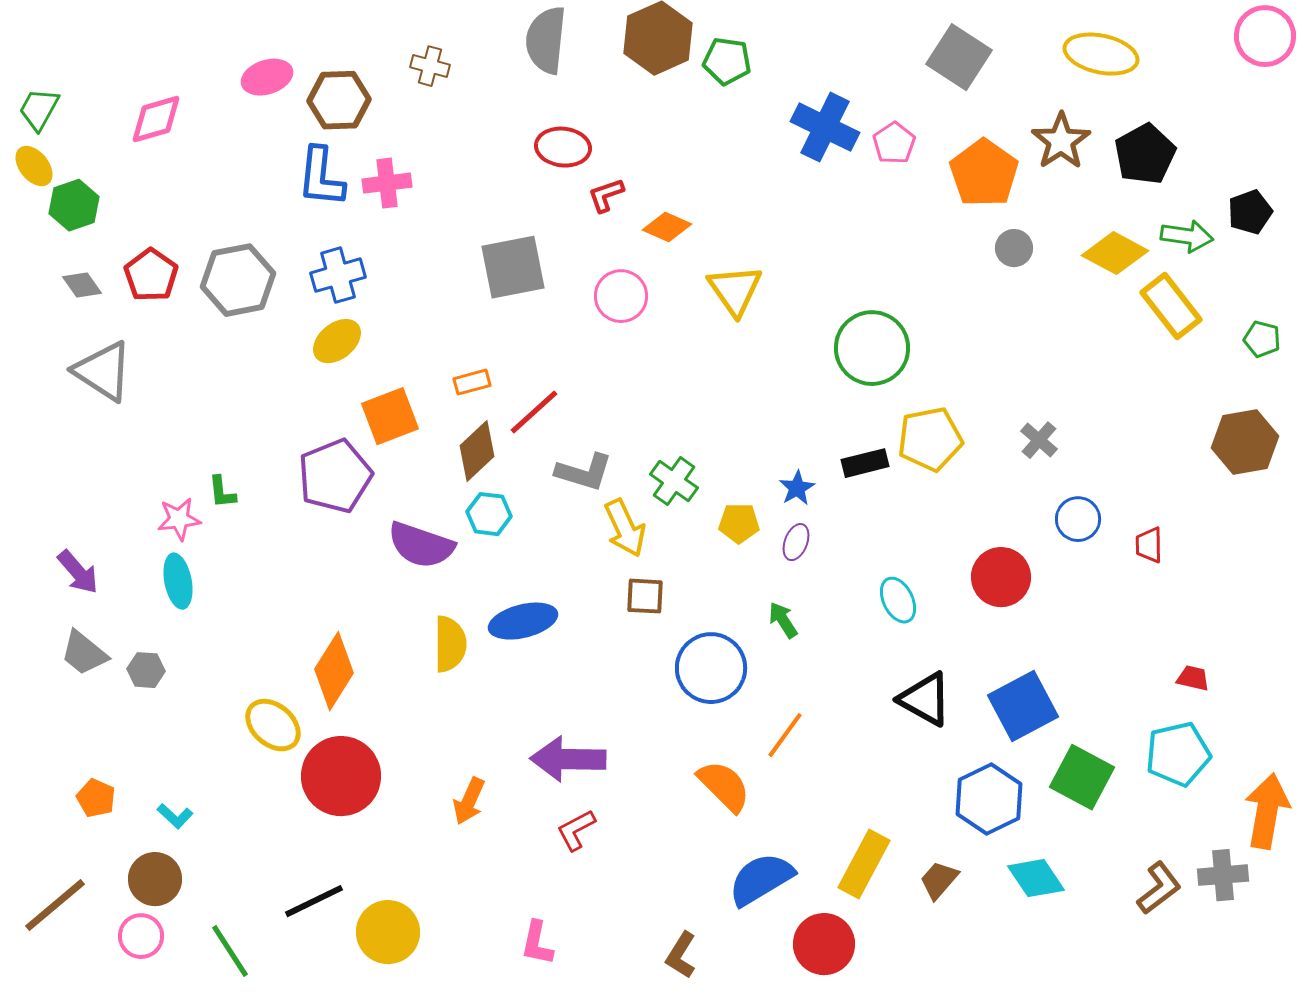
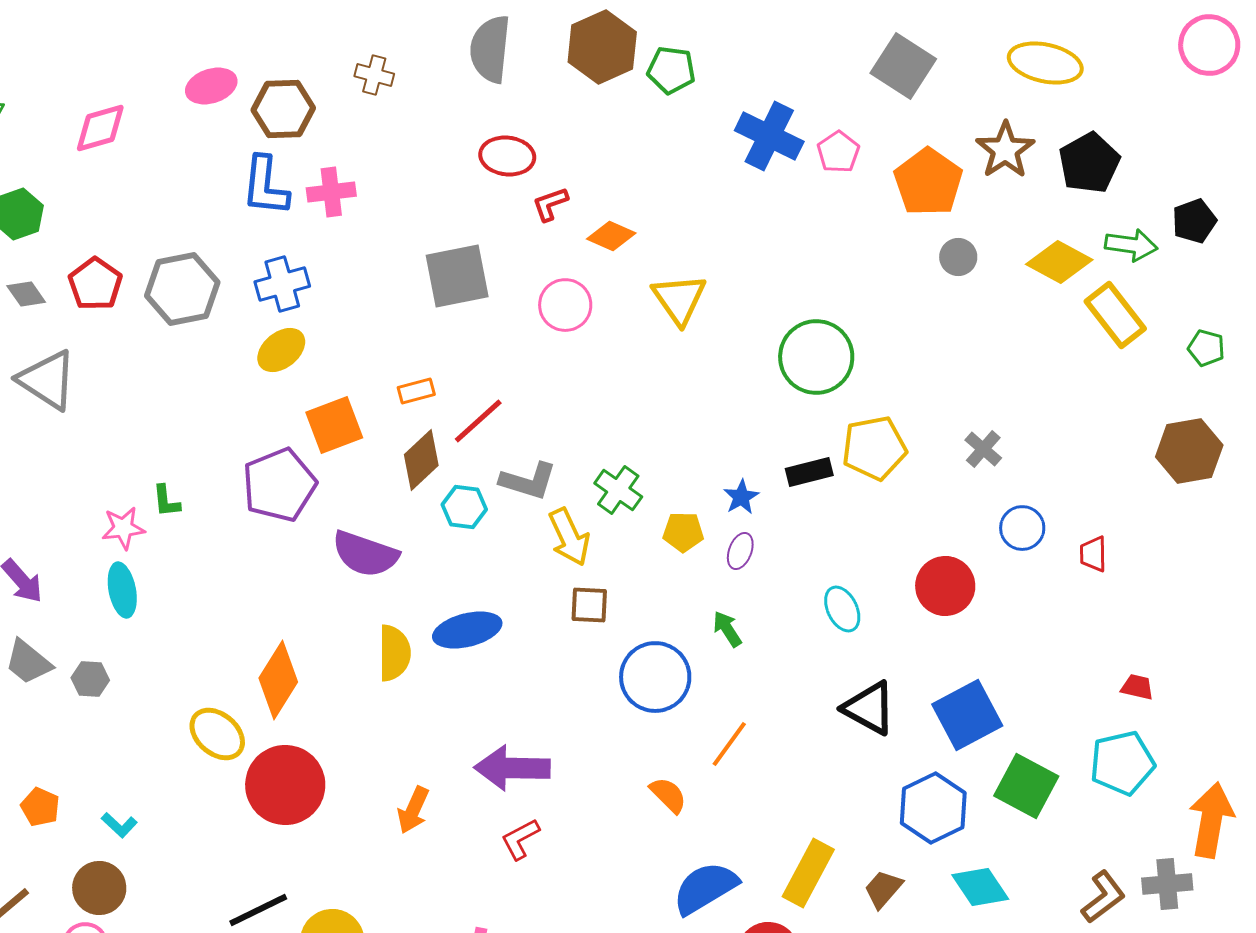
cyan hexagon: (489, 514) -> (464, 507), moved
orange semicircle: (724, 786) -> (668, 795), size x0.7

